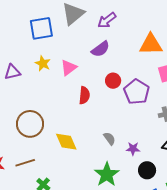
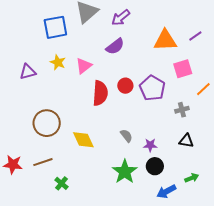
red circle: (113, 81) -> (125, 86), moved
red semicircle: (84, 95) -> (100, 93), size x1.4
black circle: (147, 170) -> (155, 166), moved

